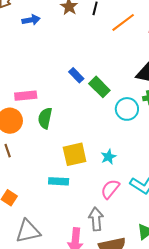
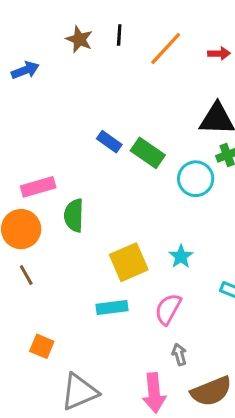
pink semicircle: (110, 189) -> (168, 309), moved
gray arrow: (96, 219) -> (179, 354), size x0.6

